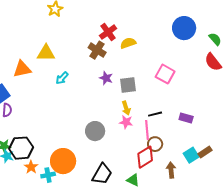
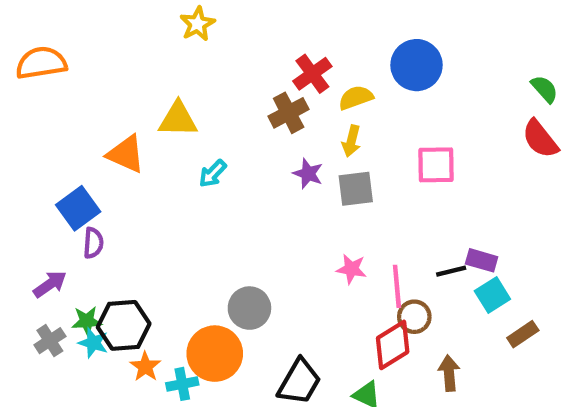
blue circle: (184, 28) -> (416, 65), moved
brown cross: (97, 50) -> (289, 113), turned 30
orange triangle: (22, 69) -> (126, 154), turned 36
pink square: (165, 74) -> (436, 165), turned -30
yellow arrow: (126, 108) -> (351, 141), moved, turned 32
black line: (155, 114) -> (451, 271), moved
gray circle: (95, 131) -> (249, 308), moved
cyan square: (191, 155) -> (492, 295), moved

